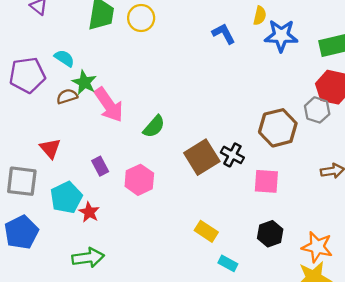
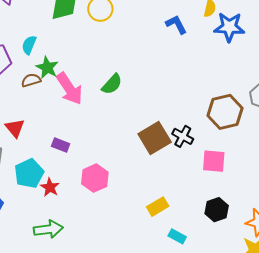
cyan semicircle: (64, 58) -> (29, 45), turned -102
green semicircle: (154, 127) -> (112, 84), moved
purple rectangle: (100, 166) -> (61, 145), turned -42
pink hexagon: (139, 180) -> (95, 178), moved
yellow rectangle: (206, 231) -> (158, 207), turned -65

